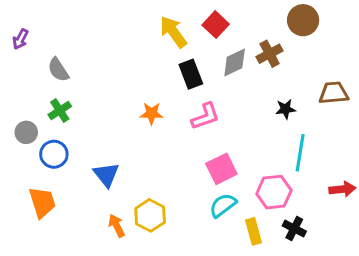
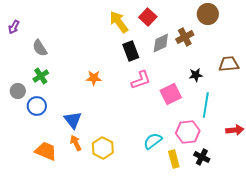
orange star: (152, 113) -> (94, 78), moved
pink square: (221, 169) -> (171, 94), moved
orange trapezoid: (42, 202) -> (46, 151), moved, turned -50
orange arrow: (117, 226) -> (76, 143), moved

